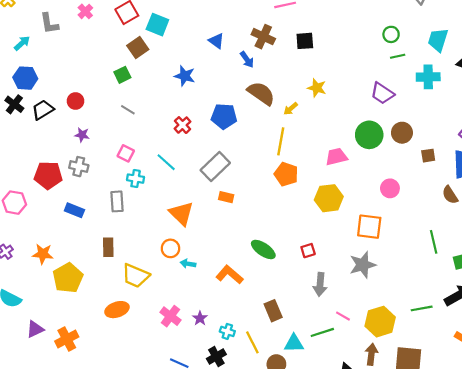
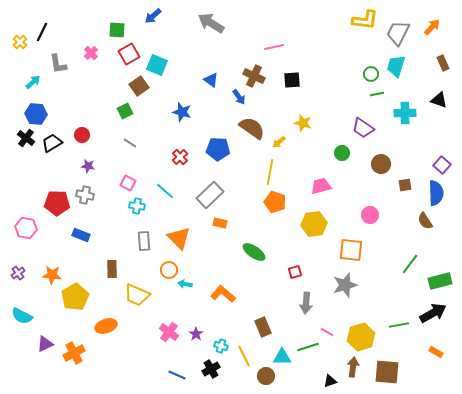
cyan trapezoid: (438, 40) -> (396, 66), moved
green circle: (369, 135) -> (342, 153), moved, size x0.6
gray rectangle: (117, 201) -> (144, 241), moved
green line: (434, 242) -> (410, 264), turned 50
green ellipse: (263, 250) -> (254, 252), moved
orange ellipse: (117, 310) -> (106, 326), moved

